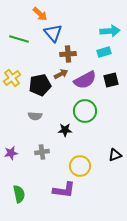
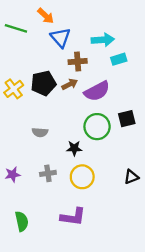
cyan arrow: (110, 31) -> (103, 40), moved
green line: (19, 39) -> (16, 28), moved
black square: (111, 80) -> (127, 119), moved
black pentagon: (40, 85) -> (43, 83), moved
yellow circle: (80, 166) -> (82, 177), moved

